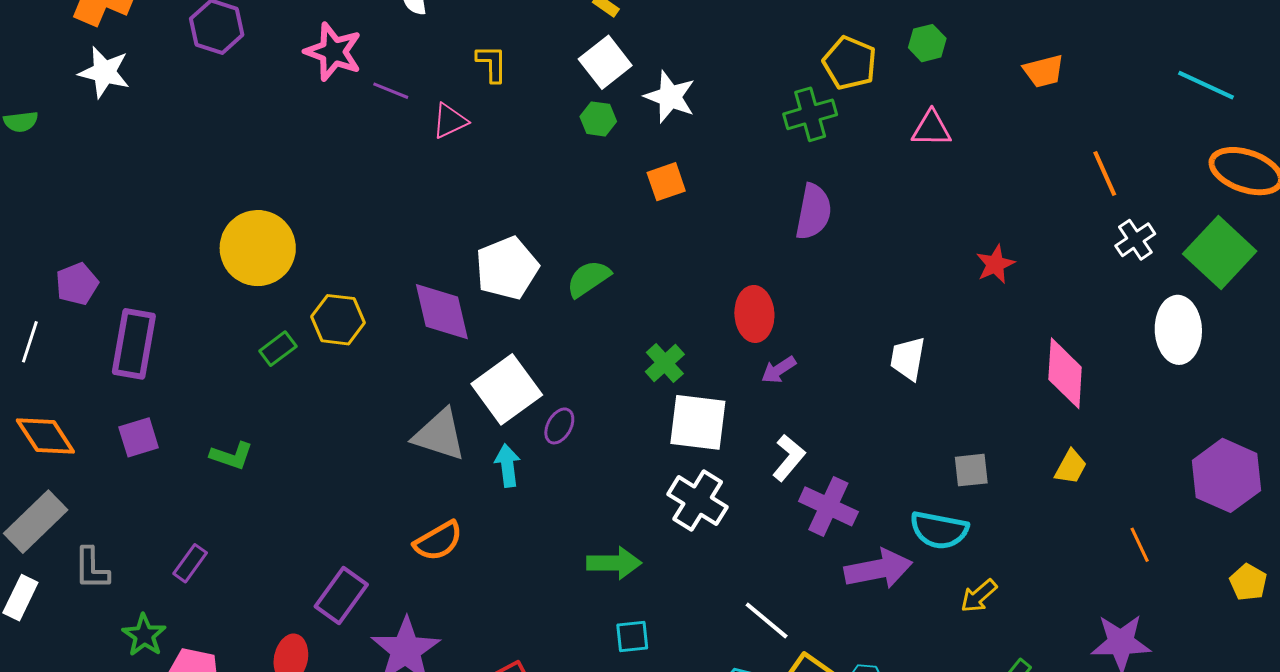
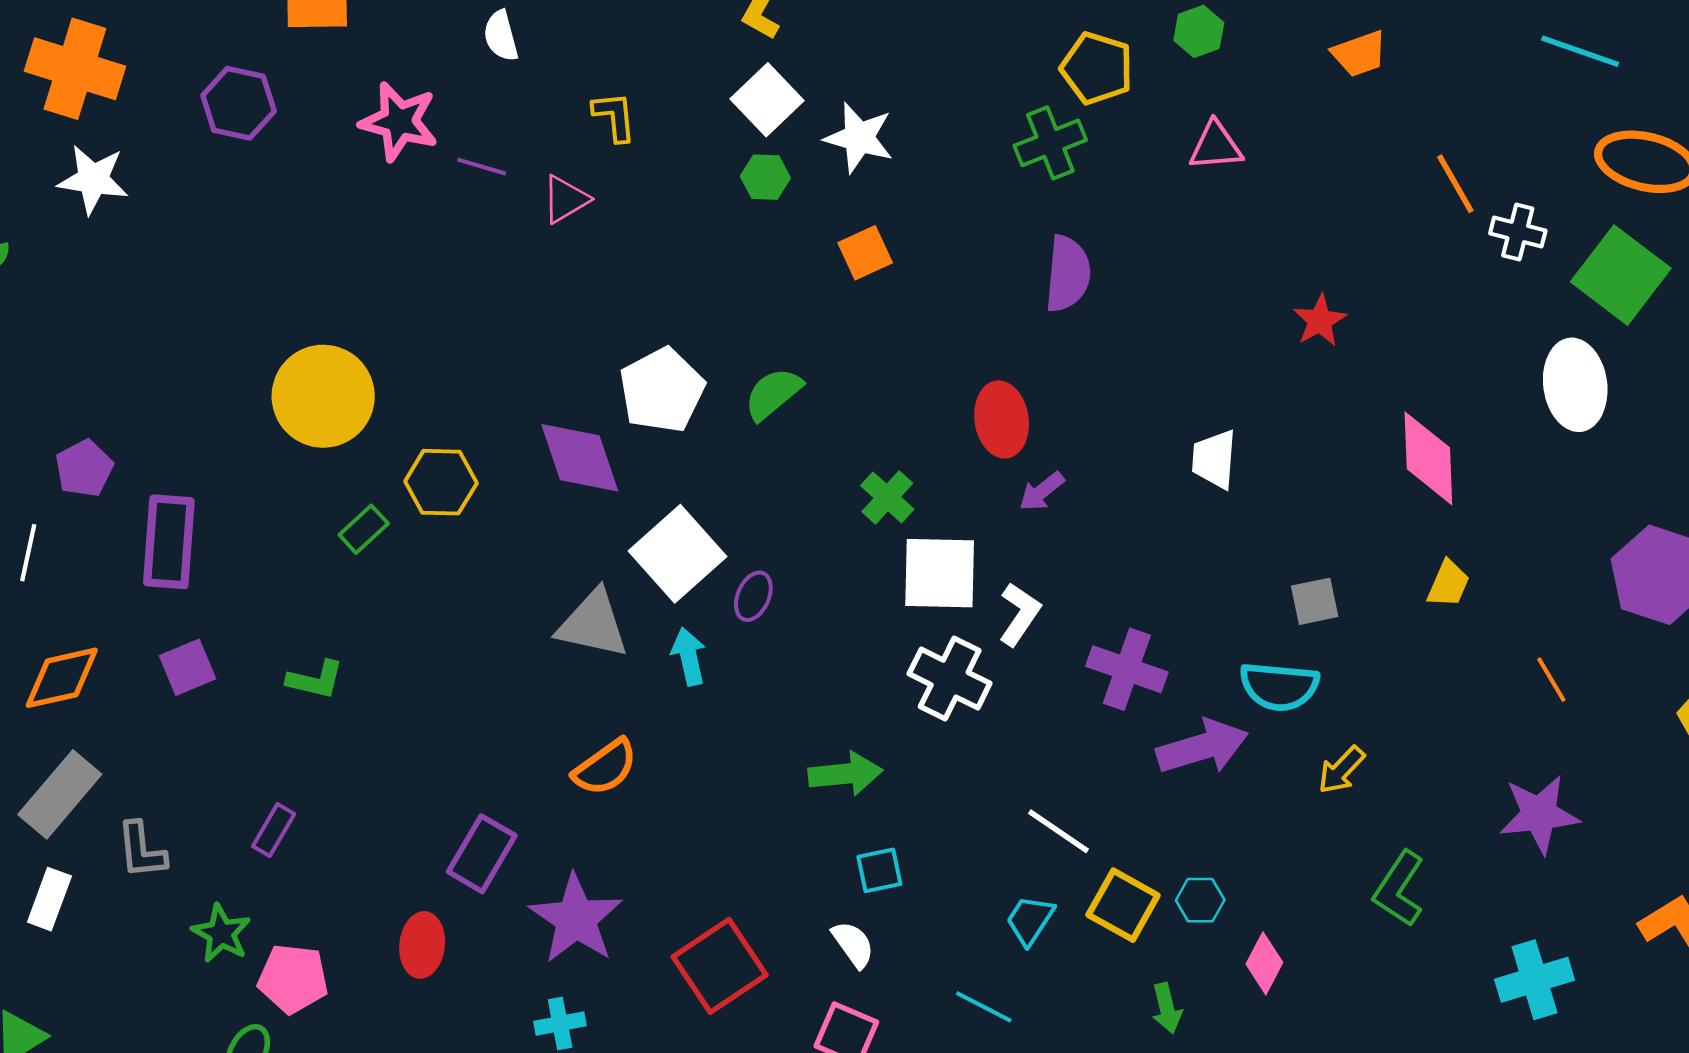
white cross: (1135, 240) -> (1518, 232), moved, turned -36
orange diamond: (45, 436) -> (62, 678), turned -64
white L-shape: (789, 458) -> (1020, 614), moved

